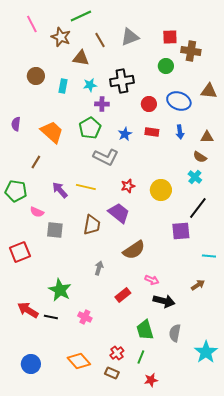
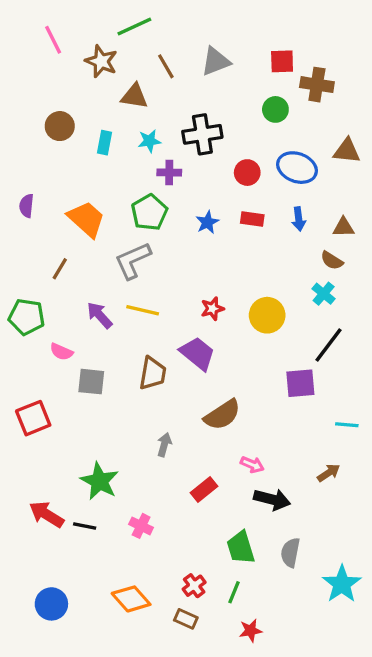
gray L-shape: (106, 157) -> (133, 260), moved, turned 130

